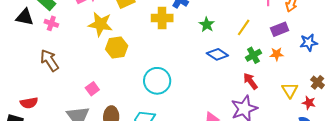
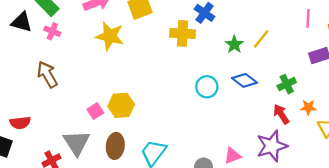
yellow line: (244, 27) -> (261, 39), moved
yellow hexagon: (117, 48) -> (121, 105), moved
orange star: (277, 54) -> (308, 107), moved
cyan circle: (157, 81) -> (207, 87), moved, size x0.7

